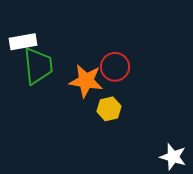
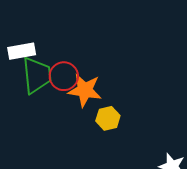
red circle: (115, 67) -> (64, 76), moved

